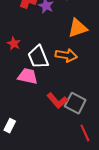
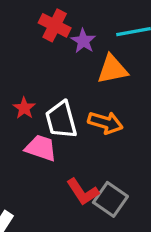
orange triangle: (78, 28) -> (112, 69), moved
red star: (14, 44) -> (24, 108), moved

